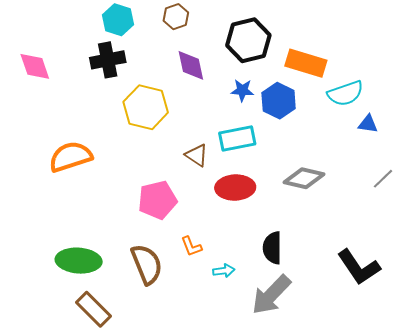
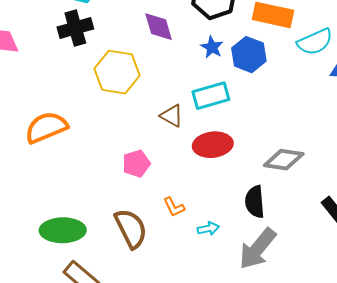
blue star: (242, 90) -> (212, 47), turned 30
gray diamond: (304, 178) -> (284, 160), moved
pink pentagon: (157, 200) -> (136, 164), size x0.7

